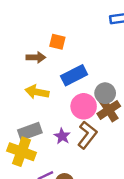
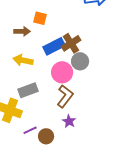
brown cross: (109, 110) -> (71, 43), moved
gray rectangle: (30, 131) -> (28, 90), moved
purple star: (62, 136) -> (69, 121), moved

